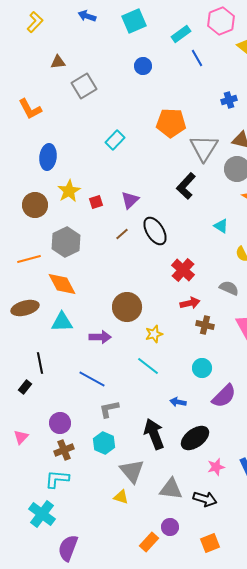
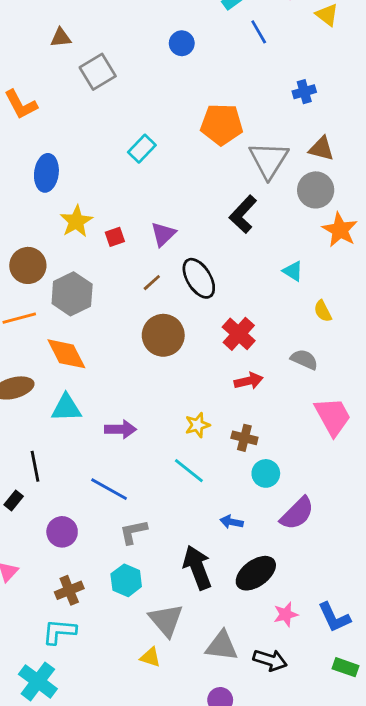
brown circle: (35, 205) -> (28, 265), moved
brown circle: (127, 307) -> (163, 335), moved
brown cross: (205, 325) -> (244, 438), moved
purple circle: (60, 423) -> (62, 532), moved

